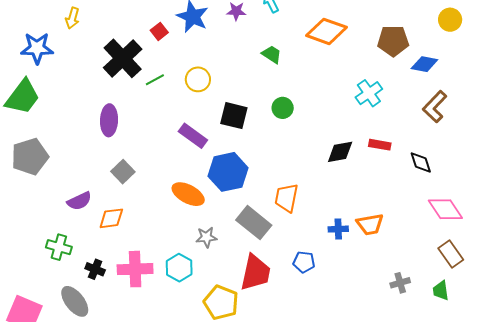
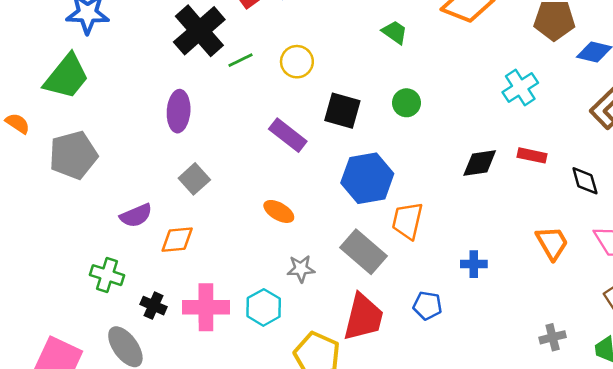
blue hexagon: (228, 172) -> (367, 178), moved
orange ellipse: (188, 194) -> (279, 211), size x0.7
orange trapezoid: (370, 224) -> (552, 243), moved, turned -112

